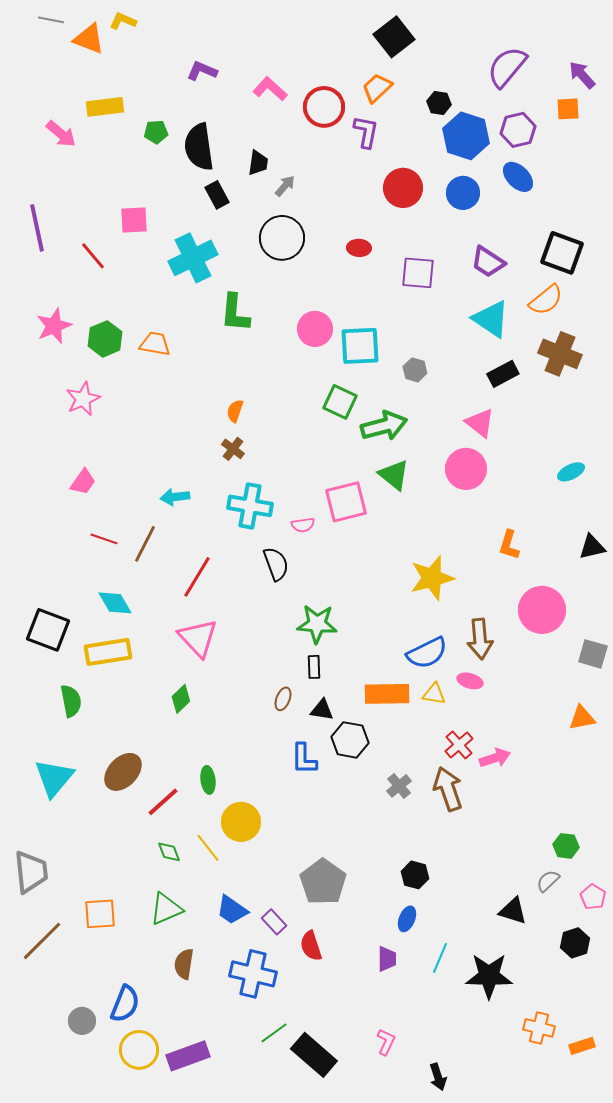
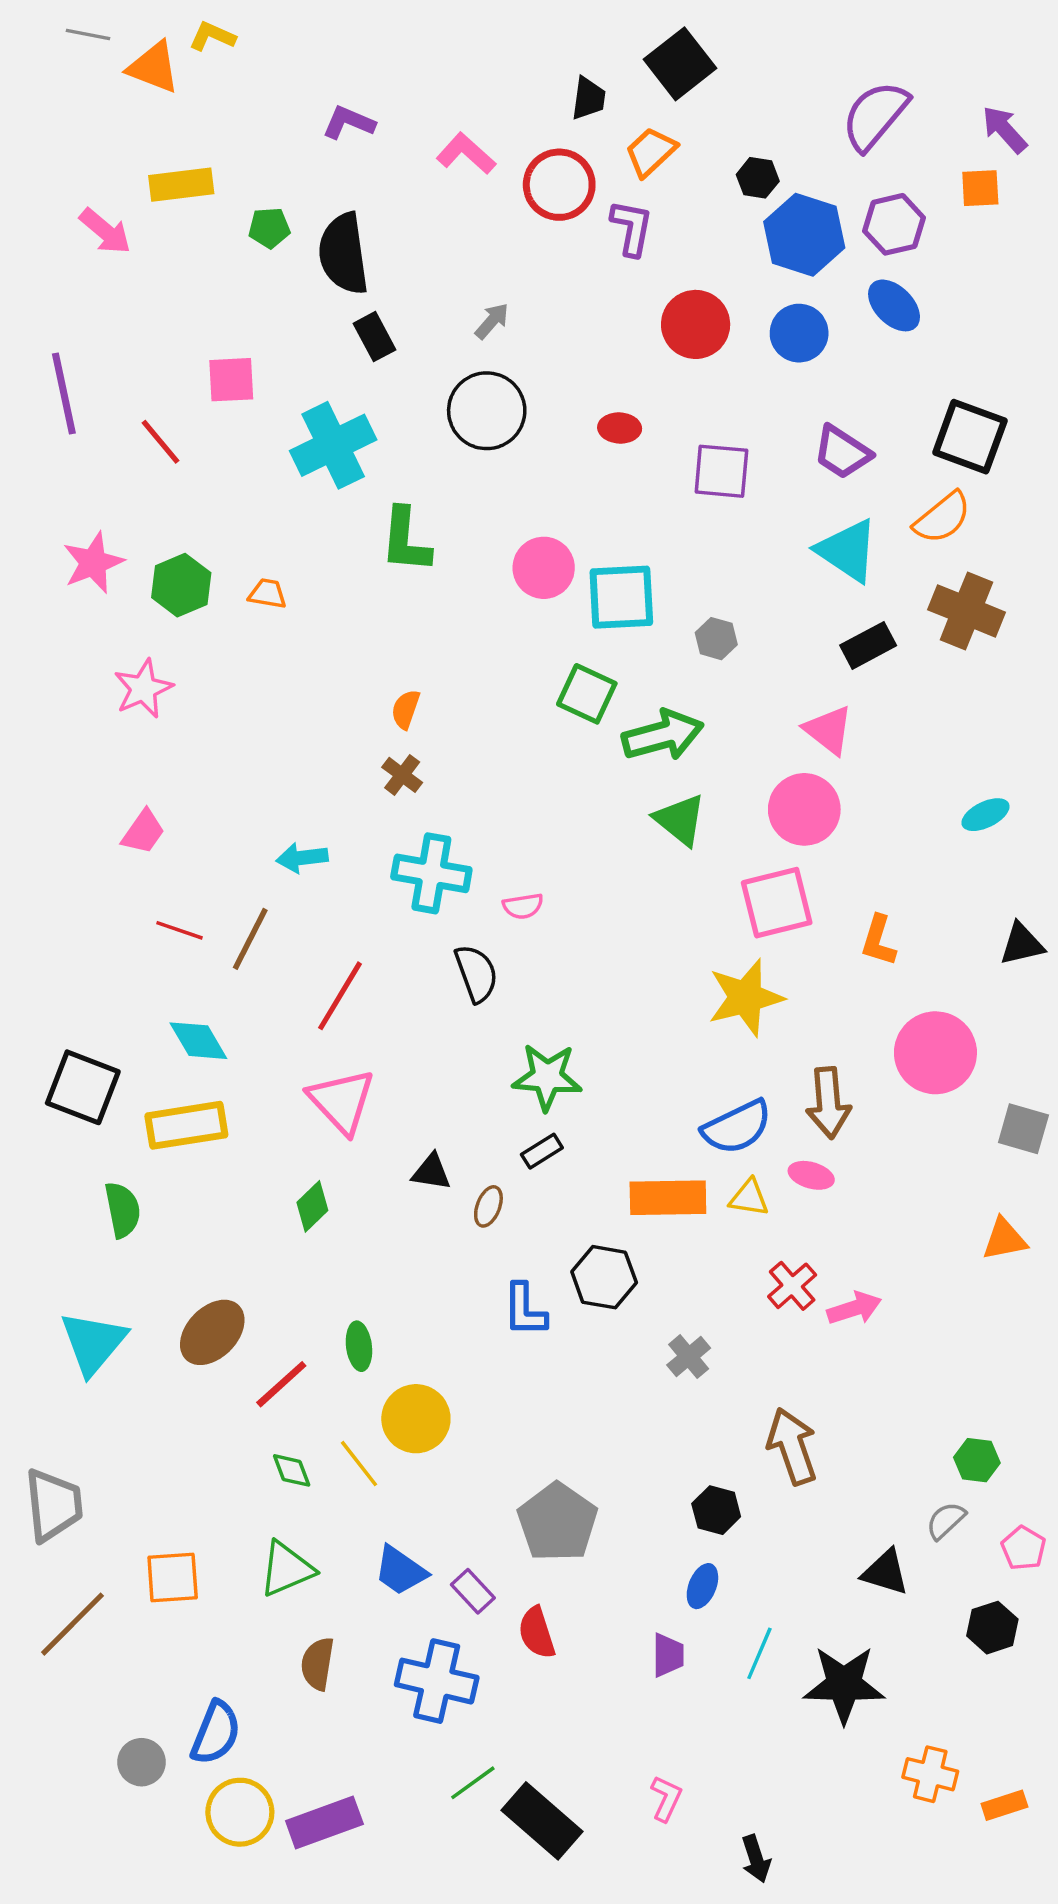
black trapezoid: (258, 163) -> (589, 98), moved
orange trapezoid: (155, 344) -> (268, 594), size x0.7
pink square: (346, 502) -> (777, 903), moved
black rectangle: (314, 667) -> (542, 1151), turned 60
black triangle: (322, 710) -> (431, 1172), moved
brown arrow: (448, 789) -> (792, 1446), moved

